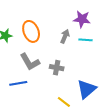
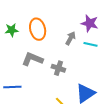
gray L-shape: (30, 62) -> (32, 59), turned 135
blue line: (18, 83) -> (12, 87), moved

